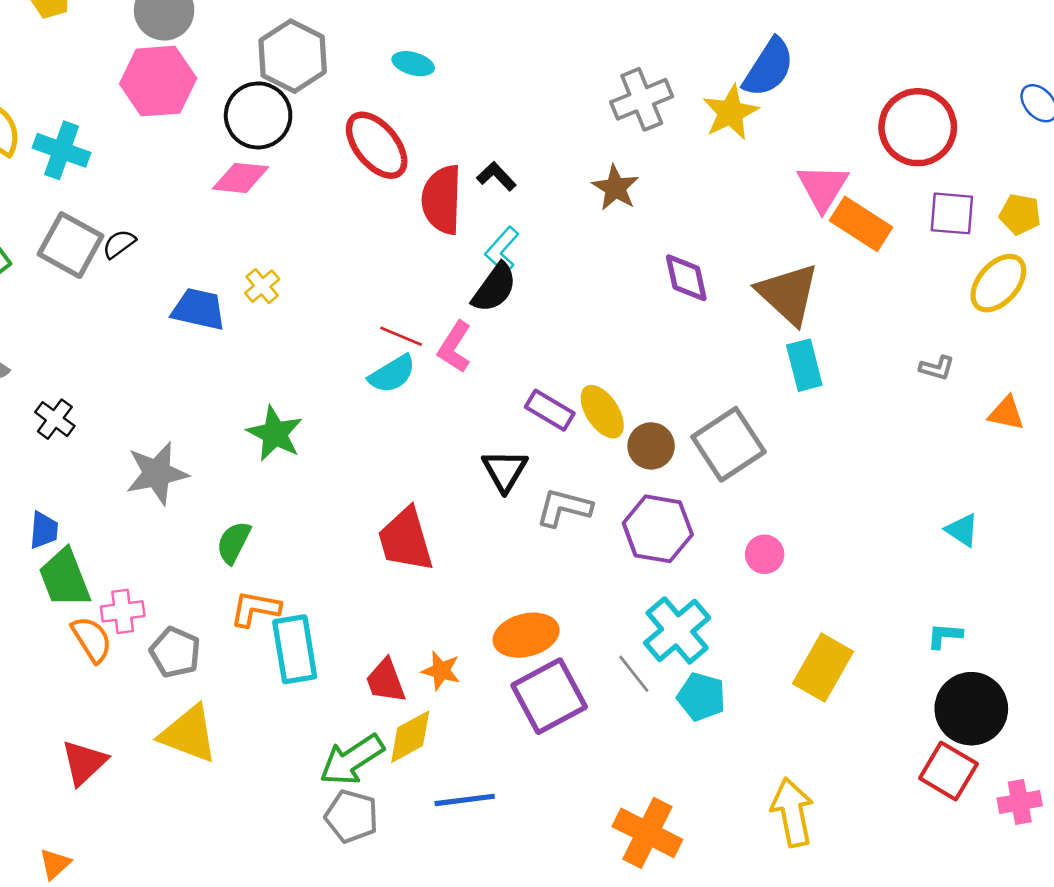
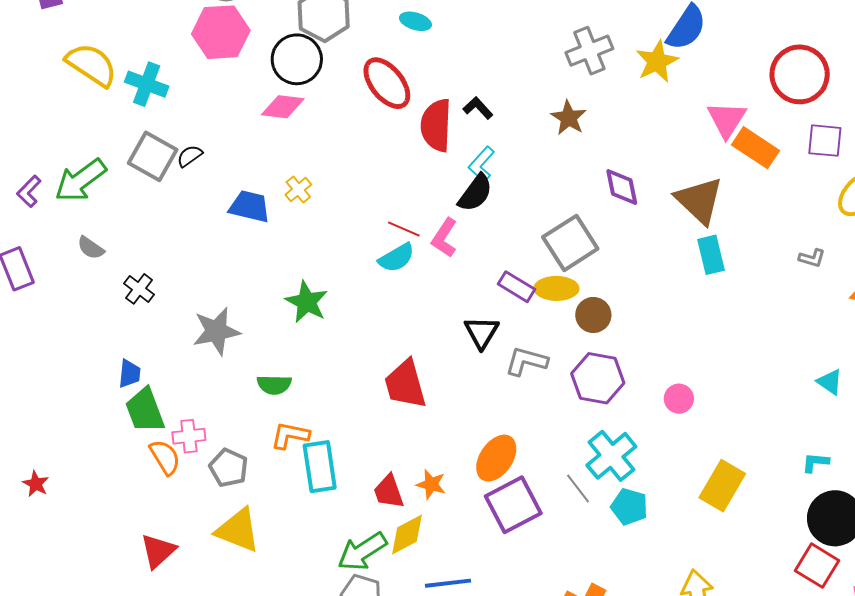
yellow ellipse: (602, 412) -> (556, 288), turned -57
gray square: (729, 444) -> (570, 243), moved
green semicircle: (234, 542) -> (274, 385), turned -116
orange ellipse: (526, 635) -> (496, 458), turned -42

